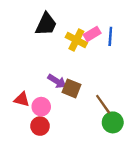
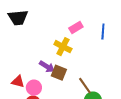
black trapezoid: (46, 24) -> (18, 18), moved, turned 60
blue line: (110, 36) -> (103, 32), moved
yellow cross: (76, 40) -> (63, 47), moved

